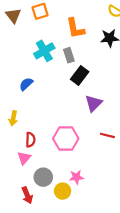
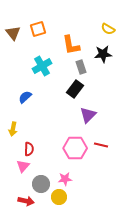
gray rectangle: (69, 55) -> (81, 67), moved
pink hexagon: (66, 139) -> (75, 148), moved
pink star: (76, 177) -> (65, 179), moved
red arrow: (27, 195) -> (26, 201), turned -56

